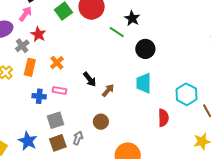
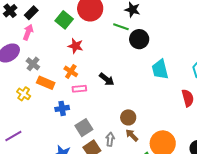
red star: (38, 34) -> (76, 46), moved
black circle: (145, 49) -> (139, 39), moved
orange rectangle: (30, 67) -> (46, 83), turned -66
pink rectangle: (59, 90) -> (79, 89), moved
brown arrow: (108, 90) -> (132, 135), moved, turned -72

